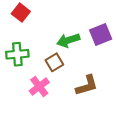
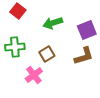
green arrow: (68, 40) -> (53, 23), moved
brown L-shape: (87, 85) -> (84, 56), moved

